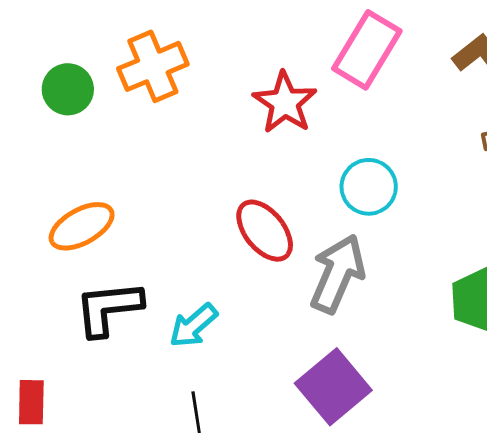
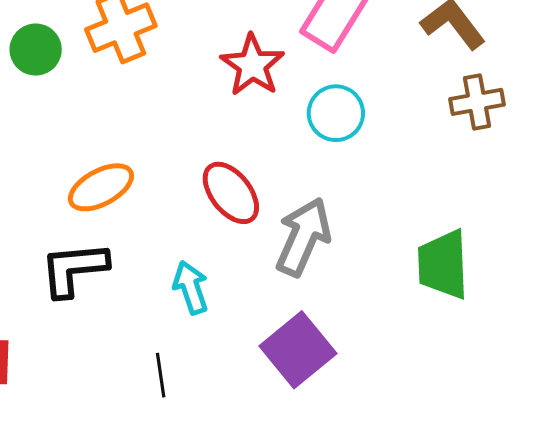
cyan circle: (369, 187) -> (336, 113), moved
orange ellipse: (82, 226) -> (101, 187), moved
cyan arrow: (193, 325) -> (191, 287), moved, turned 112

